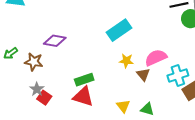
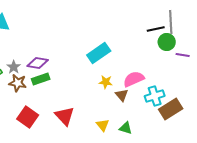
green rectangle: (84, 80) -> (41, 79), moved
gray star: (37, 89) -> (14, 67), moved
red triangle: (83, 97) -> (65, 116), turned 30
red square: (44, 98) -> (28, 117), size x1.5

